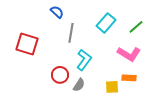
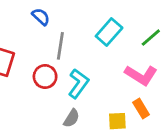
red circle: (60, 75) -> (45, 77), moved
orange rectangle: (129, 78) -> (141, 109), turned 56

